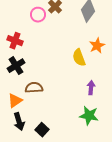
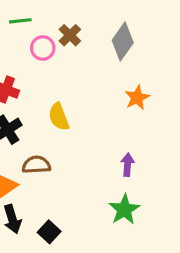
yellow semicircle: (79, 58) -> (59, 117), moved
green star: (89, 116) -> (124, 210), turned 30

